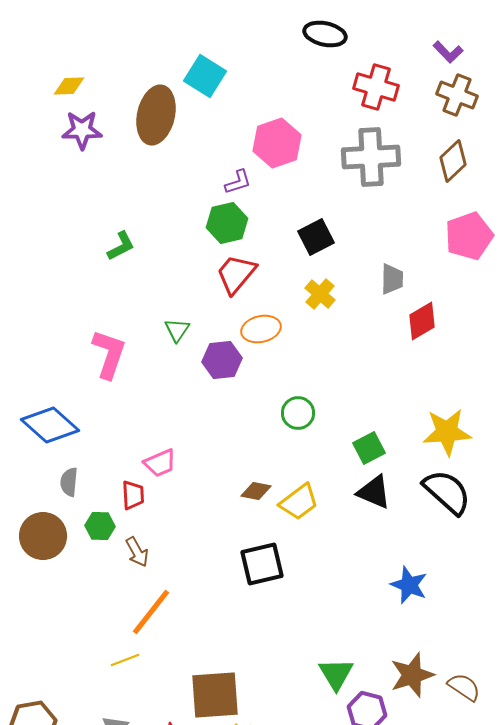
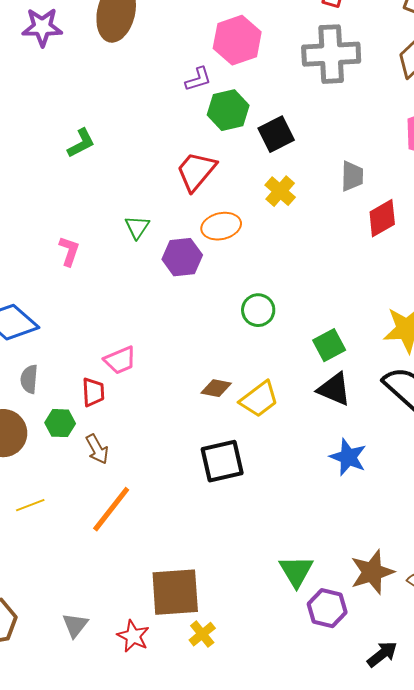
green hexagon: (227, 223) -> (228, 110), moved
pink L-shape: (109, 354) -> (69, 251), size x0.6
blue star: (409, 585) -> (348, 457), moved
yellow line: (125, 660) -> (30, 505), moved

